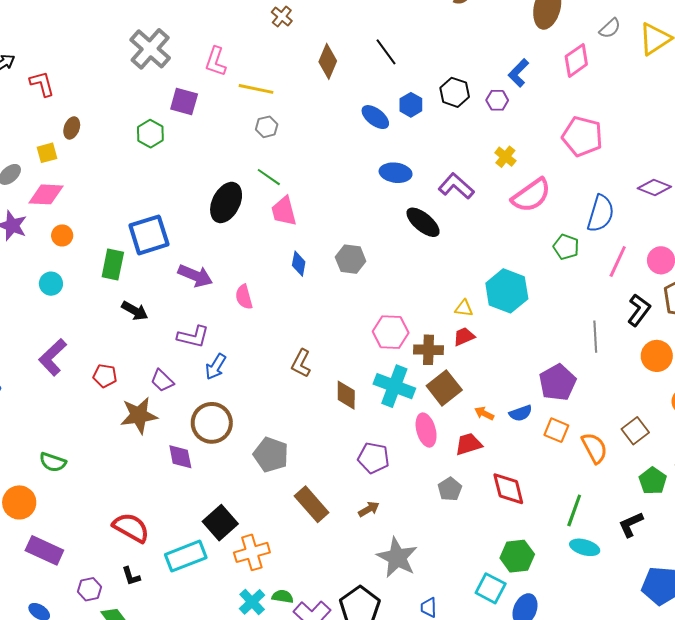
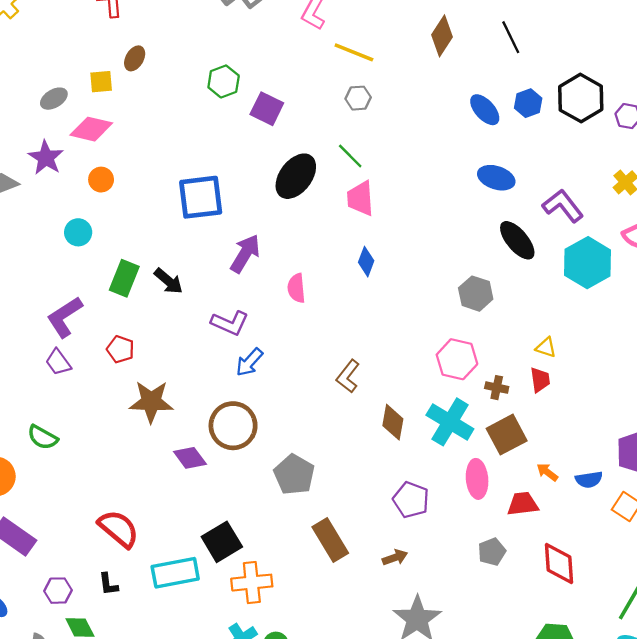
black hexagon: (455, 92) -> (581, 98), size x1.4
purple square: (184, 101) -> (267, 109), moved
gray hexagon: (351, 259) -> (476, 294), moved
green rectangle: (113, 264) -> (124, 278), moved
purple arrow: (195, 276) -> (245, 254), turned -92
cyan hexagon: (507, 291) -> (588, 263), moved
red trapezoid: (464, 337) -> (540, 380), turned 95
brown cross: (428, 350) -> (497, 388), size x0.7
purple trapezoid: (162, 381) -> (58, 362), moved
purple diamond: (180, 457) -> (190, 458), turned -36

